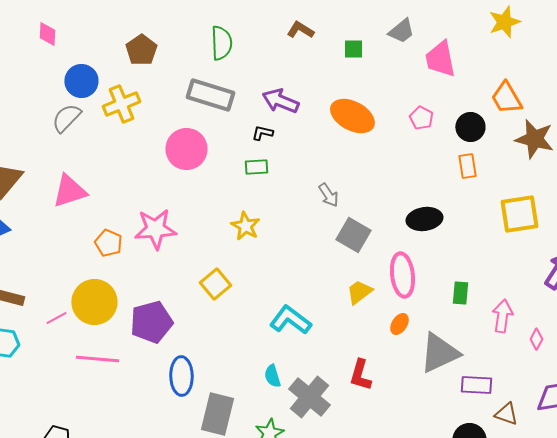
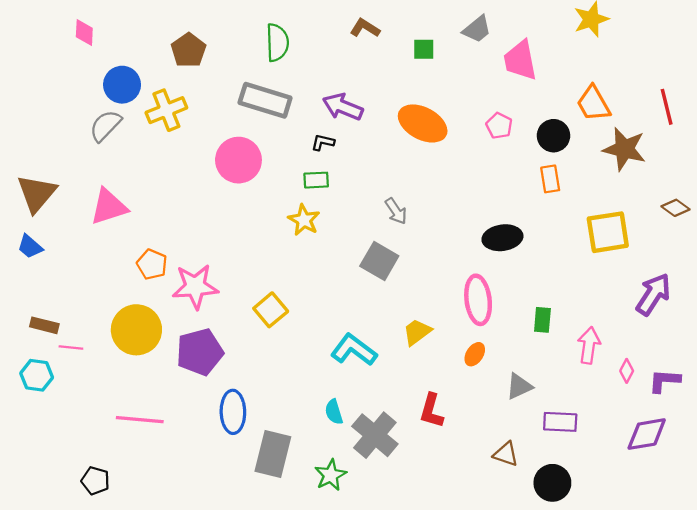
yellow star: (245, 226) -> (304, 220), moved
pink star: (155, 229) -> (195, 287), moved
gray square: (353, 235) -> (379, 261), moved
yellow trapezoid: (359, 292) -> (417, 332), moved
pink line: (56, 318) -> (71, 348), moved, turned 35
gray triangle: (439, 353) -> (519, 386), size x0.6
pink line: (97, 359) -> (140, 420), moved
brown triangle: (506, 414) -> (506, 454), moved

